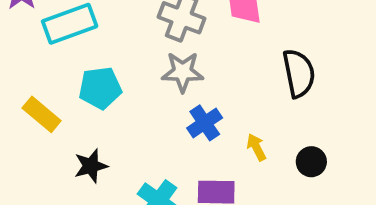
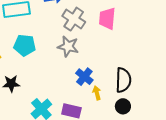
black semicircle: (299, 73) -> (123, 80), moved
blue cross: (205, 123) -> (84, 77), moved, turned -30

